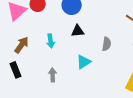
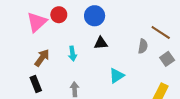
gray semicircle: (107, 44) -> (143, 46), moved
cyan triangle: (84, 62) -> (117, 76), moved

